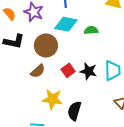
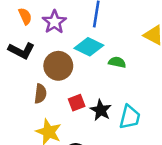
brown semicircle: (38, 71) -> (40, 94), turned -56

